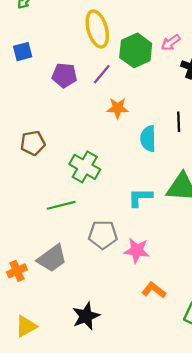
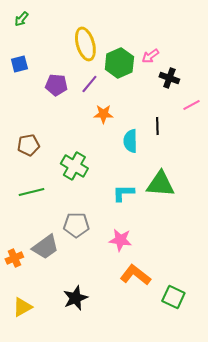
green line: (61, 205) -> (31, 192), moved
gray pentagon: (103, 235) -> (76, 225), moved
orange L-shape: (154, 290) -> (135, 275), size x1.4

